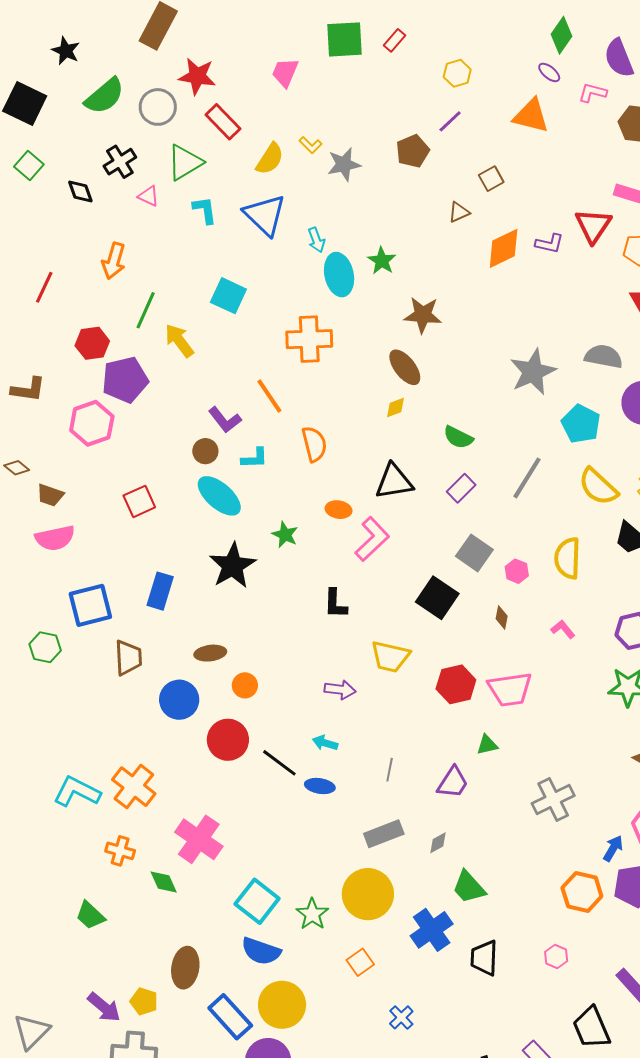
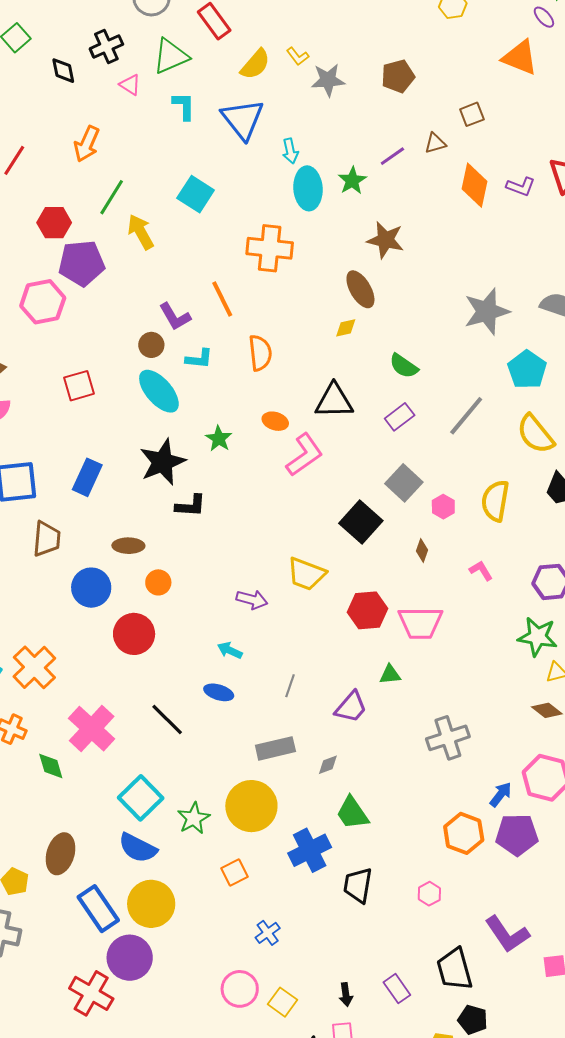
purple line: (450, 121) -> (392, 156), moved
orange diamond: (504, 248) -> (475, 185), turned -60
black L-shape: (335, 604) -> (191, 506), moved, turned -96
black line: (279, 763) -> (167, 719), moved

